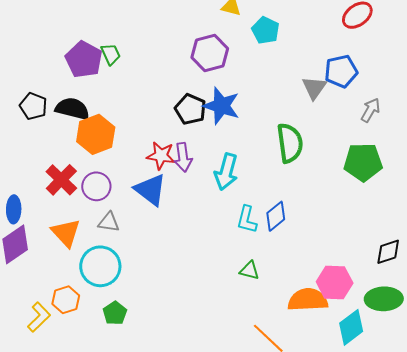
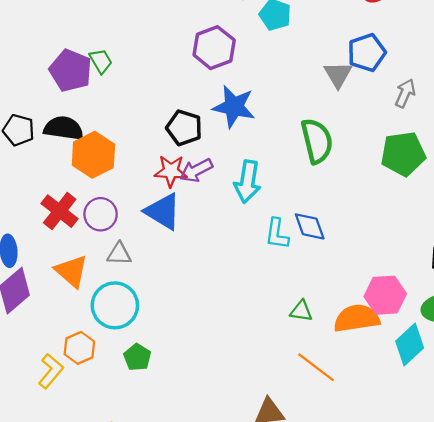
black pentagon: (190, 109) -> (184, 128), moved
purple arrow: (183, 157) -> (196, 170), turned 76
blue diamond: (276, 216) -> (310, 226), turned -64
green triangle: (249, 271) -> (301, 311), moved

